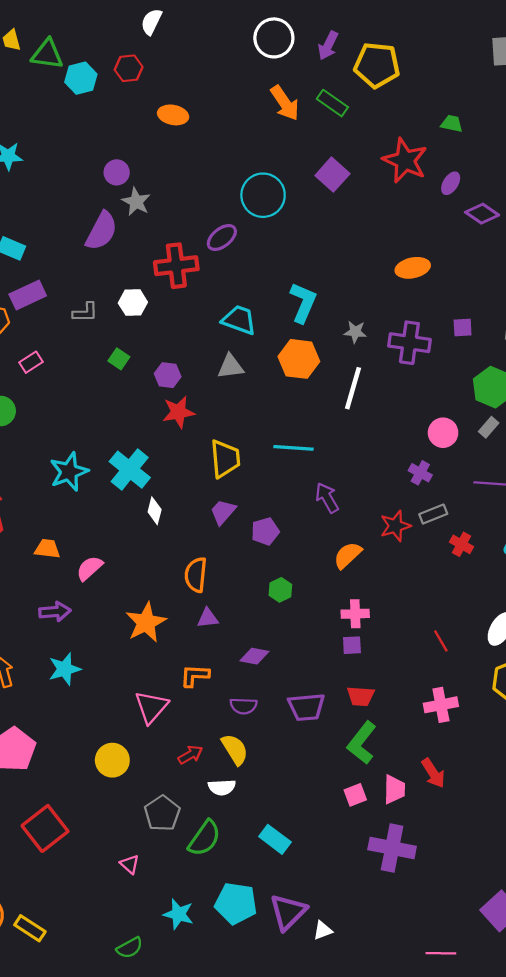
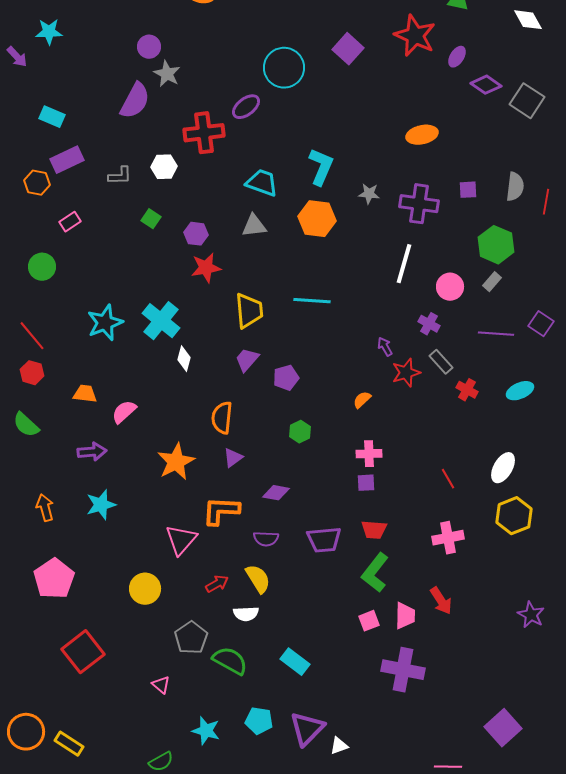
white line: (353, 388) -> (404, 264), moved
purple arrow: (327, 498) -> (385, 347), moved, size x0.7
gray rectangle: (433, 514) -> (441, 362), turned 70
orange semicircle: (348, 555) -> (362, 400), size x0.7
purple triangle: (208, 618) -> (233, 458), turned -30
orange L-shape: (195, 676) -> (221, 511), size x1.4
green semicircle: (204, 838) -> (230, 661), turned -96
cyan pentagon: (236, 903) -> (259, 721), size x0.7

